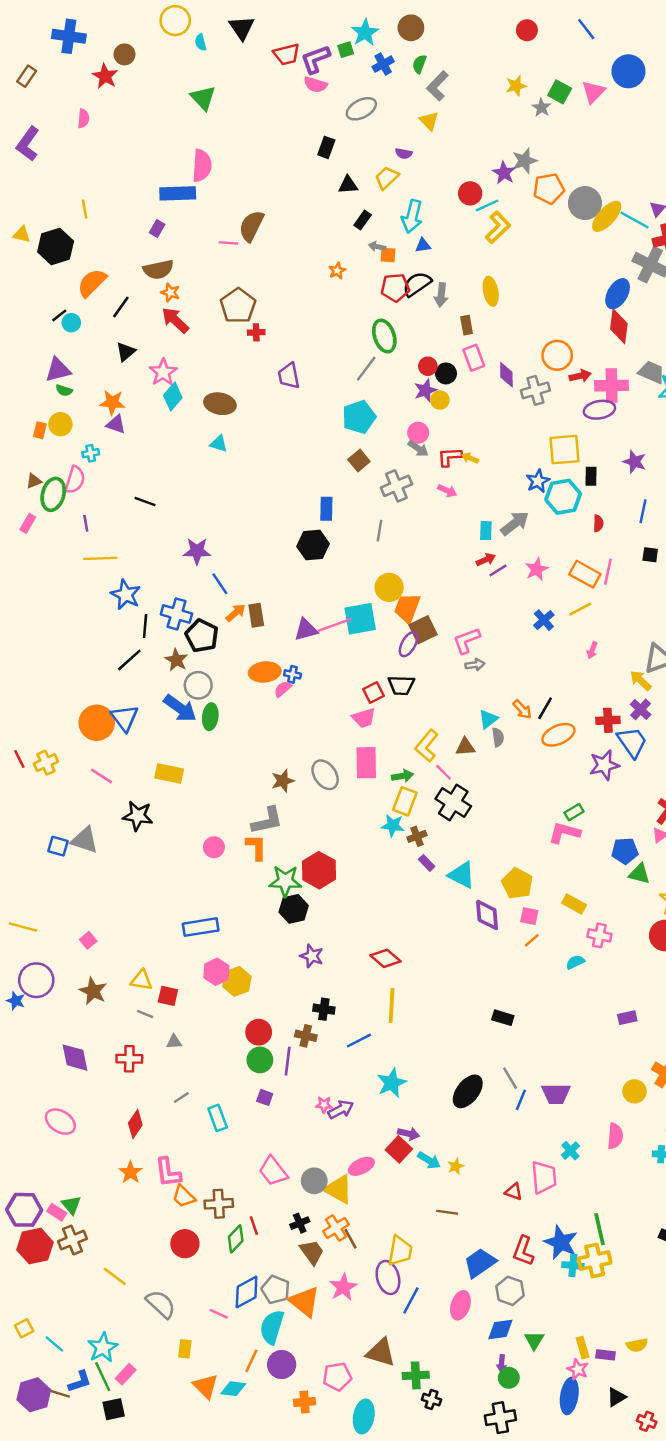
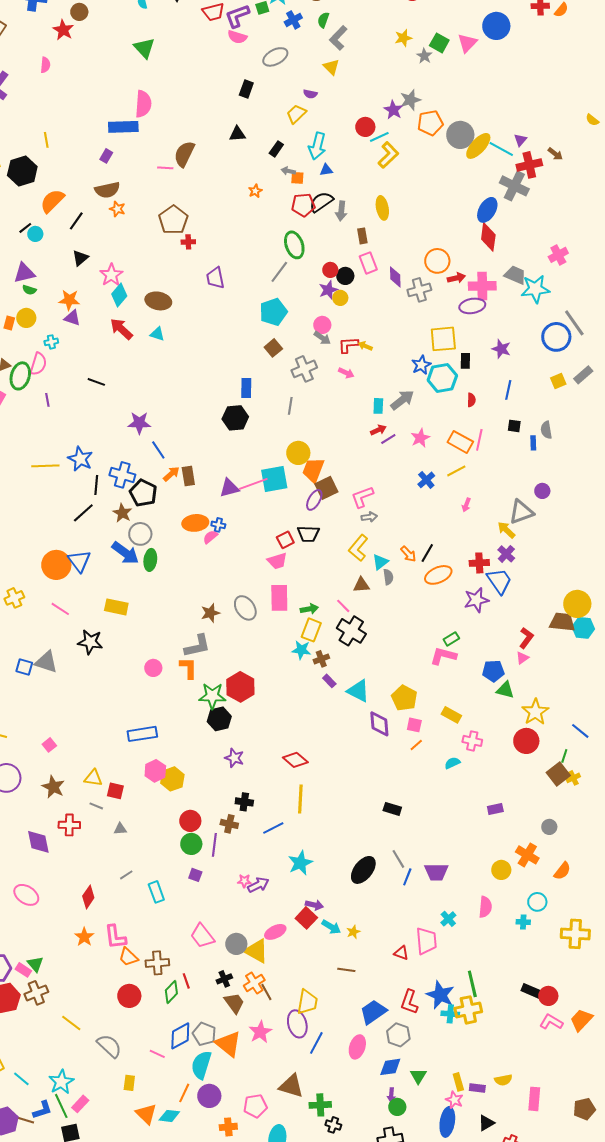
black triangle: (348, 185) -> (237, 134), moved
red arrow: (175, 320) -> (121, 329), moved
yellow line: (100, 558) -> (45, 466), moved
yellow L-shape: (427, 746) -> (358, 548), moved
red cross: (129, 1059) -> (69, 825), moved

